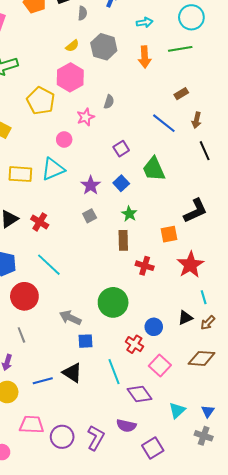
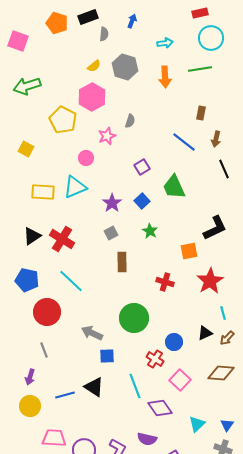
brown rectangle: (181, 94) -> (201, 113), turned -48
red cross: (40, 222) -> (62, 239), size x1.4
brown rectangle: (123, 240) -> (122, 262), moved

